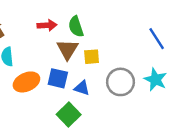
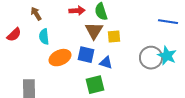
blue line: (157, 39) -> (168, 22), turned -48
gray circle: (121, 82) -> (151, 58), moved
green square: (69, 115) -> (95, 85), turned 30

